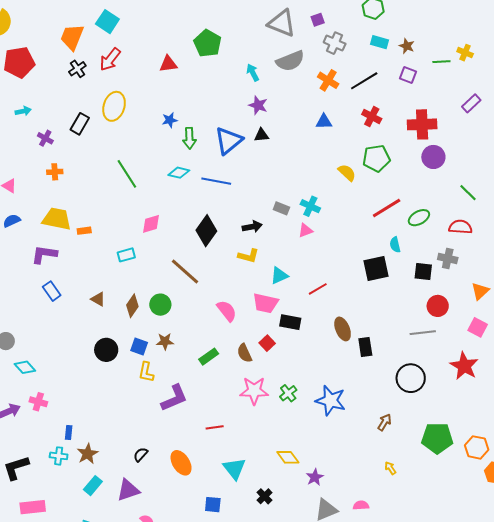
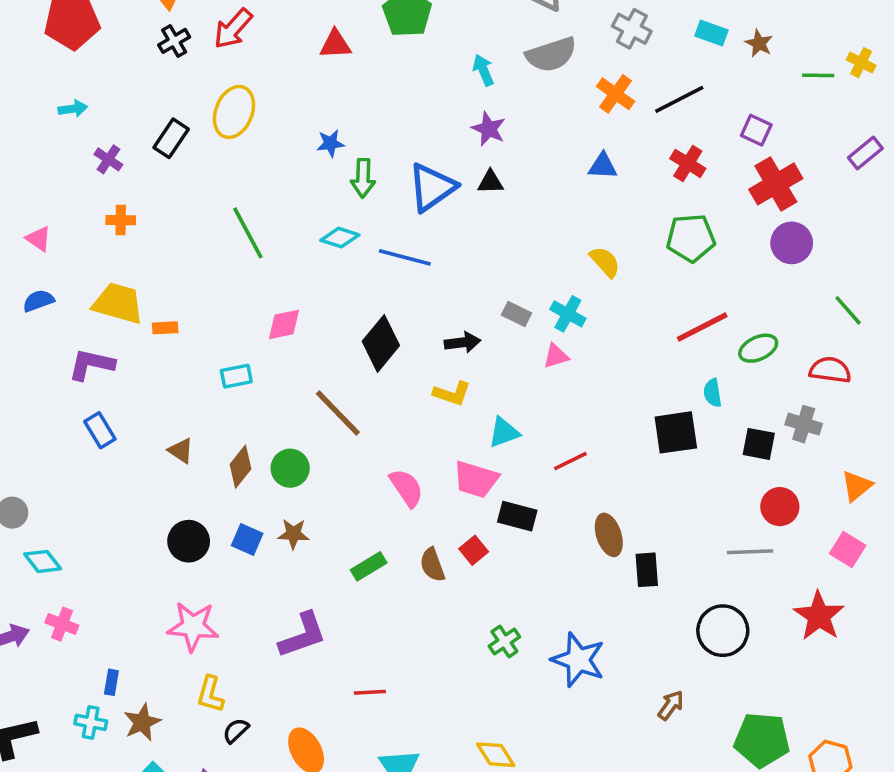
purple square: (408, 75) -> (756, 130), moved
red cross: (422, 124) -> (776, 184), turned -32
yellow semicircle: (347, 173) -> (605, 262), moved
yellow L-shape: (146, 372) -> (210, 694), moved
pink star: (254, 391) -> (193, 626), moved

